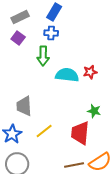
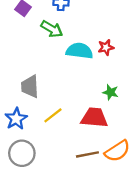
green arrow: (43, 56) -> (52, 29), turned -60
red trapezoid: (80, 133) -> (94, 118), turned 90

